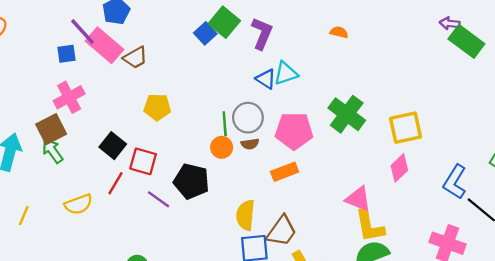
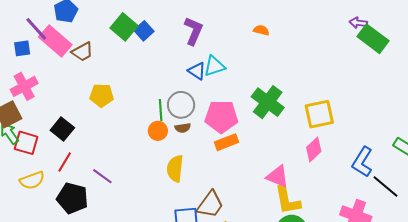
green square: (224, 22) -> (124, 27), moved
red square: (143, 161) -> (26, 143), moved
orange rectangle: (285, 172) -> (227, 142), moved
black pentagon: (191, 181) -> (72, 198), moved
yellow semicircle: (245, 215) -> (175, 169), moved

